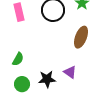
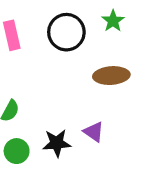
brown ellipse: (81, 37) -> (111, 76), turned 65

